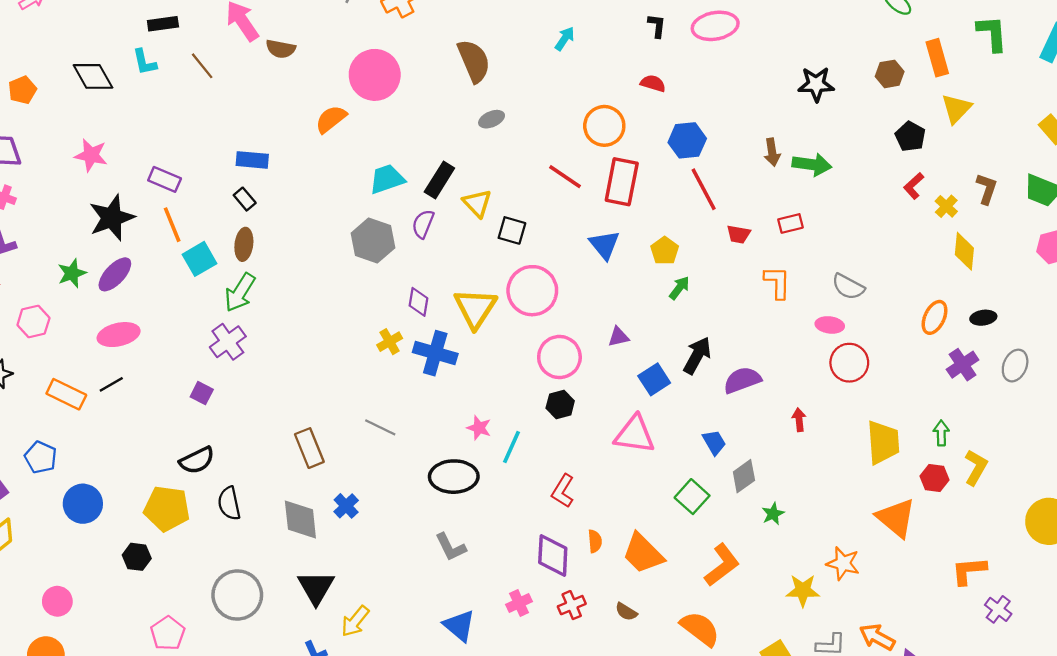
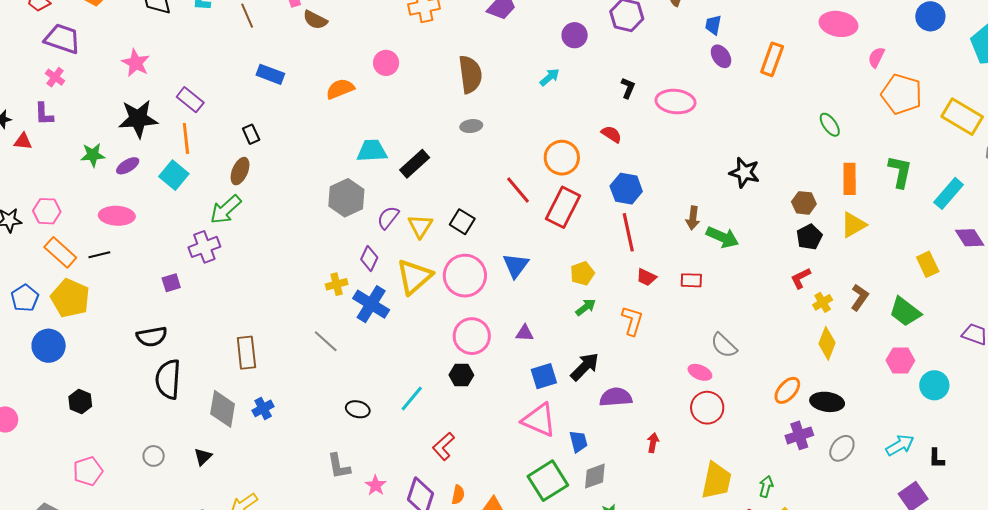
brown hexagon: (890, 74) -> (804, 203), moved
pink circle: (375, 75) -> (386, 63), size x0.6
blue rectangle: (252, 160) -> (270, 74), moved
yellow triangle: (477, 203) -> (420, 226), moved
purple semicircle: (423, 224) -> (388, 218), moved
blue triangle: (604, 245) -> (516, 265), moved
cyan square: (200, 259) -> (174, 175), moved, turned -36
purple ellipse: (115, 274) -> (128, 166), size x0.7
orange L-shape: (777, 282) -> (632, 321), moved
black ellipse: (983, 318) -> (827, 402), size x1.5
pink hexagon: (33, 322) -> (47, 211), moved
purple square: (202, 393) -> (171, 283), turned 30
gray line: (380, 427) -> (326, 341), moved
pink star: (479, 428) -> (376, 485), moved
pink triangle: (635, 434) -> (539, 420), moved
black ellipse: (454, 477) -> (358, 409), size x0.6
green square: (692, 497) -> (548, 481), size x1.4
black semicircle: (229, 503) -> (168, 379), size x1.4
yellow pentagon: (167, 509) -> (70, 298), moved
black triangle: (316, 588) -> (203, 457), moved, size x0.6
gray circle: (237, 595) -> (154, 456), size x0.5

